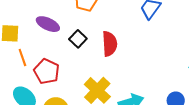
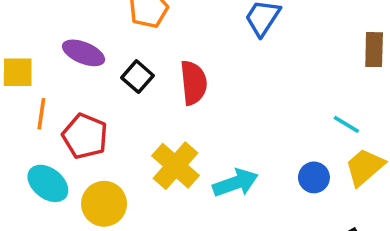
orange line: (22, 58) -> (41, 114), turned 30

